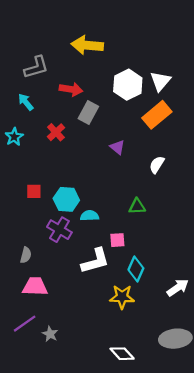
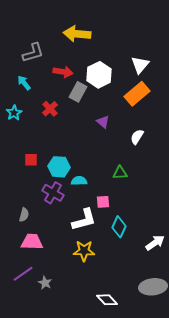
white hexagon: (128, 85) -> (99, 75), moved
yellow star: (122, 297) -> (84, 251), moved

